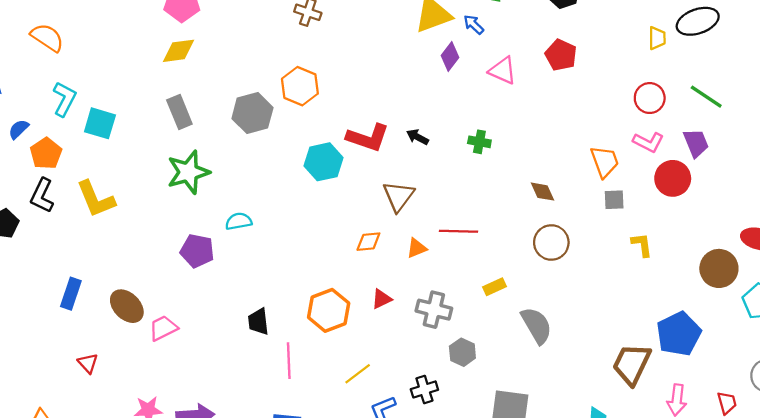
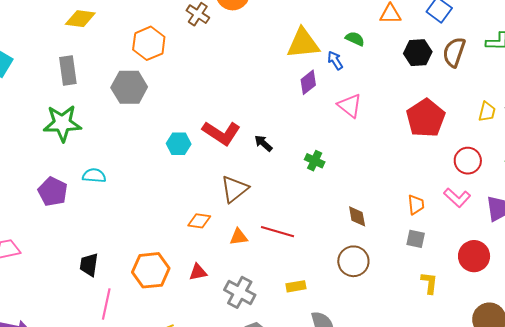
red pentagon: (561, 55) -> (426, 118), moved, size x1.4
orange hexagon: (300, 86) -> (149, 43), moved
cyan hexagon: (324, 162) -> (179, 144), size x0.7
orange trapezoid: (605, 162) -> (416, 205), size x0.7
red circle: (673, 178) -> (474, 256), moved

